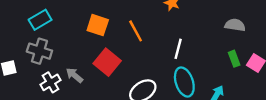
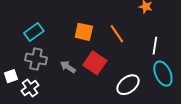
gray arrow: (74, 75) -> (68, 67), moved
white cross: (51, 82) -> (30, 88), moved

